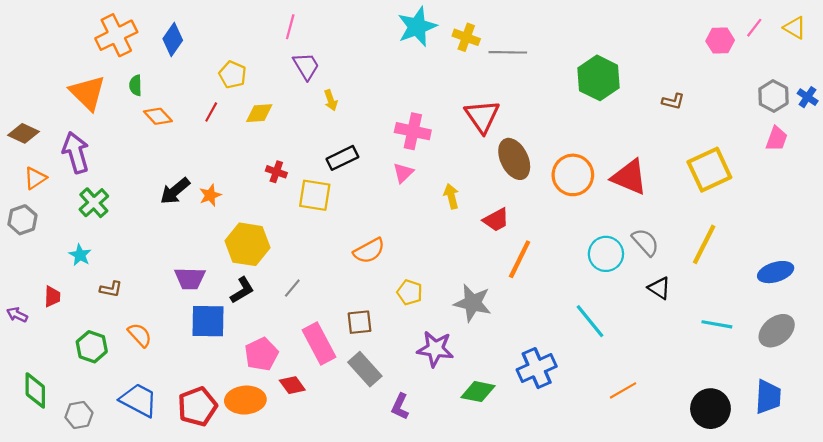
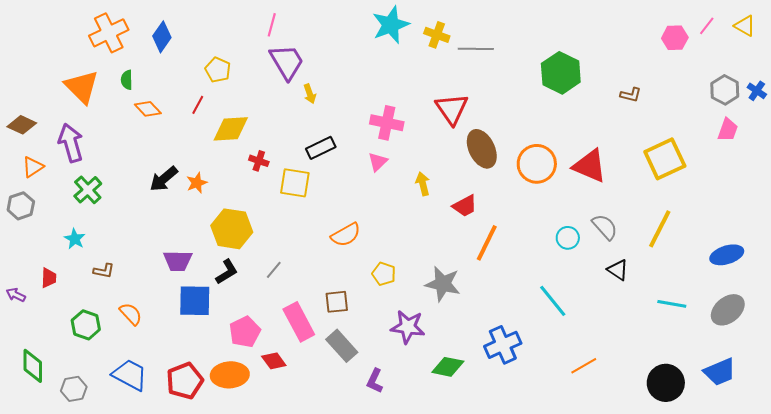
purple trapezoid: (306, 66) -> (287, 62), size x1.4
yellow diamond: (259, 113) -> (231, 129), moved, size x1.4
cyan circle: (606, 254) -> (568, 238), size x0.7
blue trapezoid: (768, 397) -> (720, 372), turned 64

